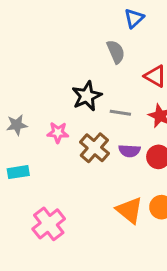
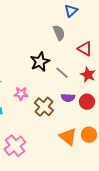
gray line: (120, 113) -> (62, 73), turned 32
pink star: (58, 133) -> (21, 94), moved
brown cross: (94, 148) -> (44, 107), moved

